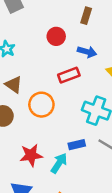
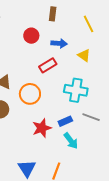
red star: (31, 155) -> (42, 128), moved
cyan arrow: (59, 163) -> (71, 141), moved, turned 120

